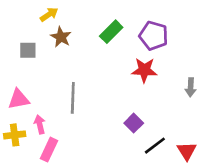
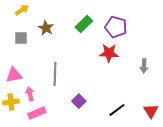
yellow arrow: (49, 15) -> (22, 10), moved
purple square: (134, 123) -> (79, 101), moved
pink rectangle: (49, 150) -> (37, 113), turned 42
red triangle: (187, 151) -> (151, 111), moved

